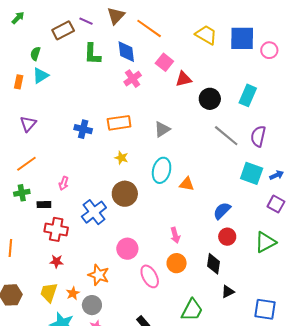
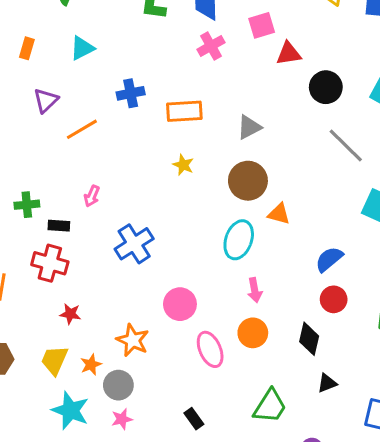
pink square: (164, 62) -> (262, 25), turned 30
cyan triangle: (41, 76) -> (82, 48), moved
orange rectangle: (19, 82) -> (27, 48), moved
blue cross: (83, 129) -> (131, 93), moved, turned -30
orange line: (26, 164) -> (82, 129), moved
cyan ellipse: (162, 170) -> (239, 240), moved
brown circle: (125, 194) -> (248, 181), moved
red cross: (56, 229) -> (50, 263), moved

